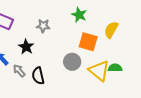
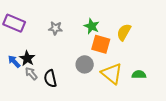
green star: (79, 15) -> (92, 26), moved
black star: (26, 47) -> (27, 58), moved
green semicircle: (115, 68) -> (139, 75), moved

